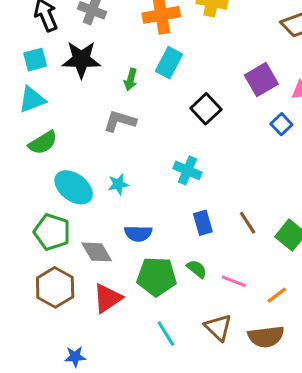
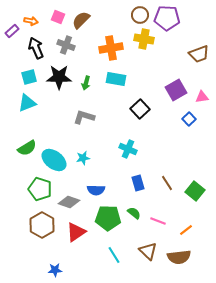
cyan rectangle: (169, 63) -> (116, 79), turned 72
green arrow: (131, 80) -> (86, 83), moved
green semicircle: (43, 143) -> (27, 148), moved
gray diamond: (97, 252) -> (69, 202), turned -40

